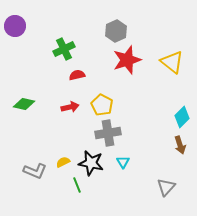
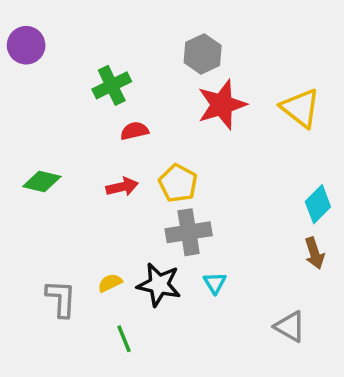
gray L-shape: (35, 171) -> (61, 299), turned -110
green line: (77, 185) -> (124, 339), moved
gray triangle: (166, 187) -> (290, 327), turned -42

